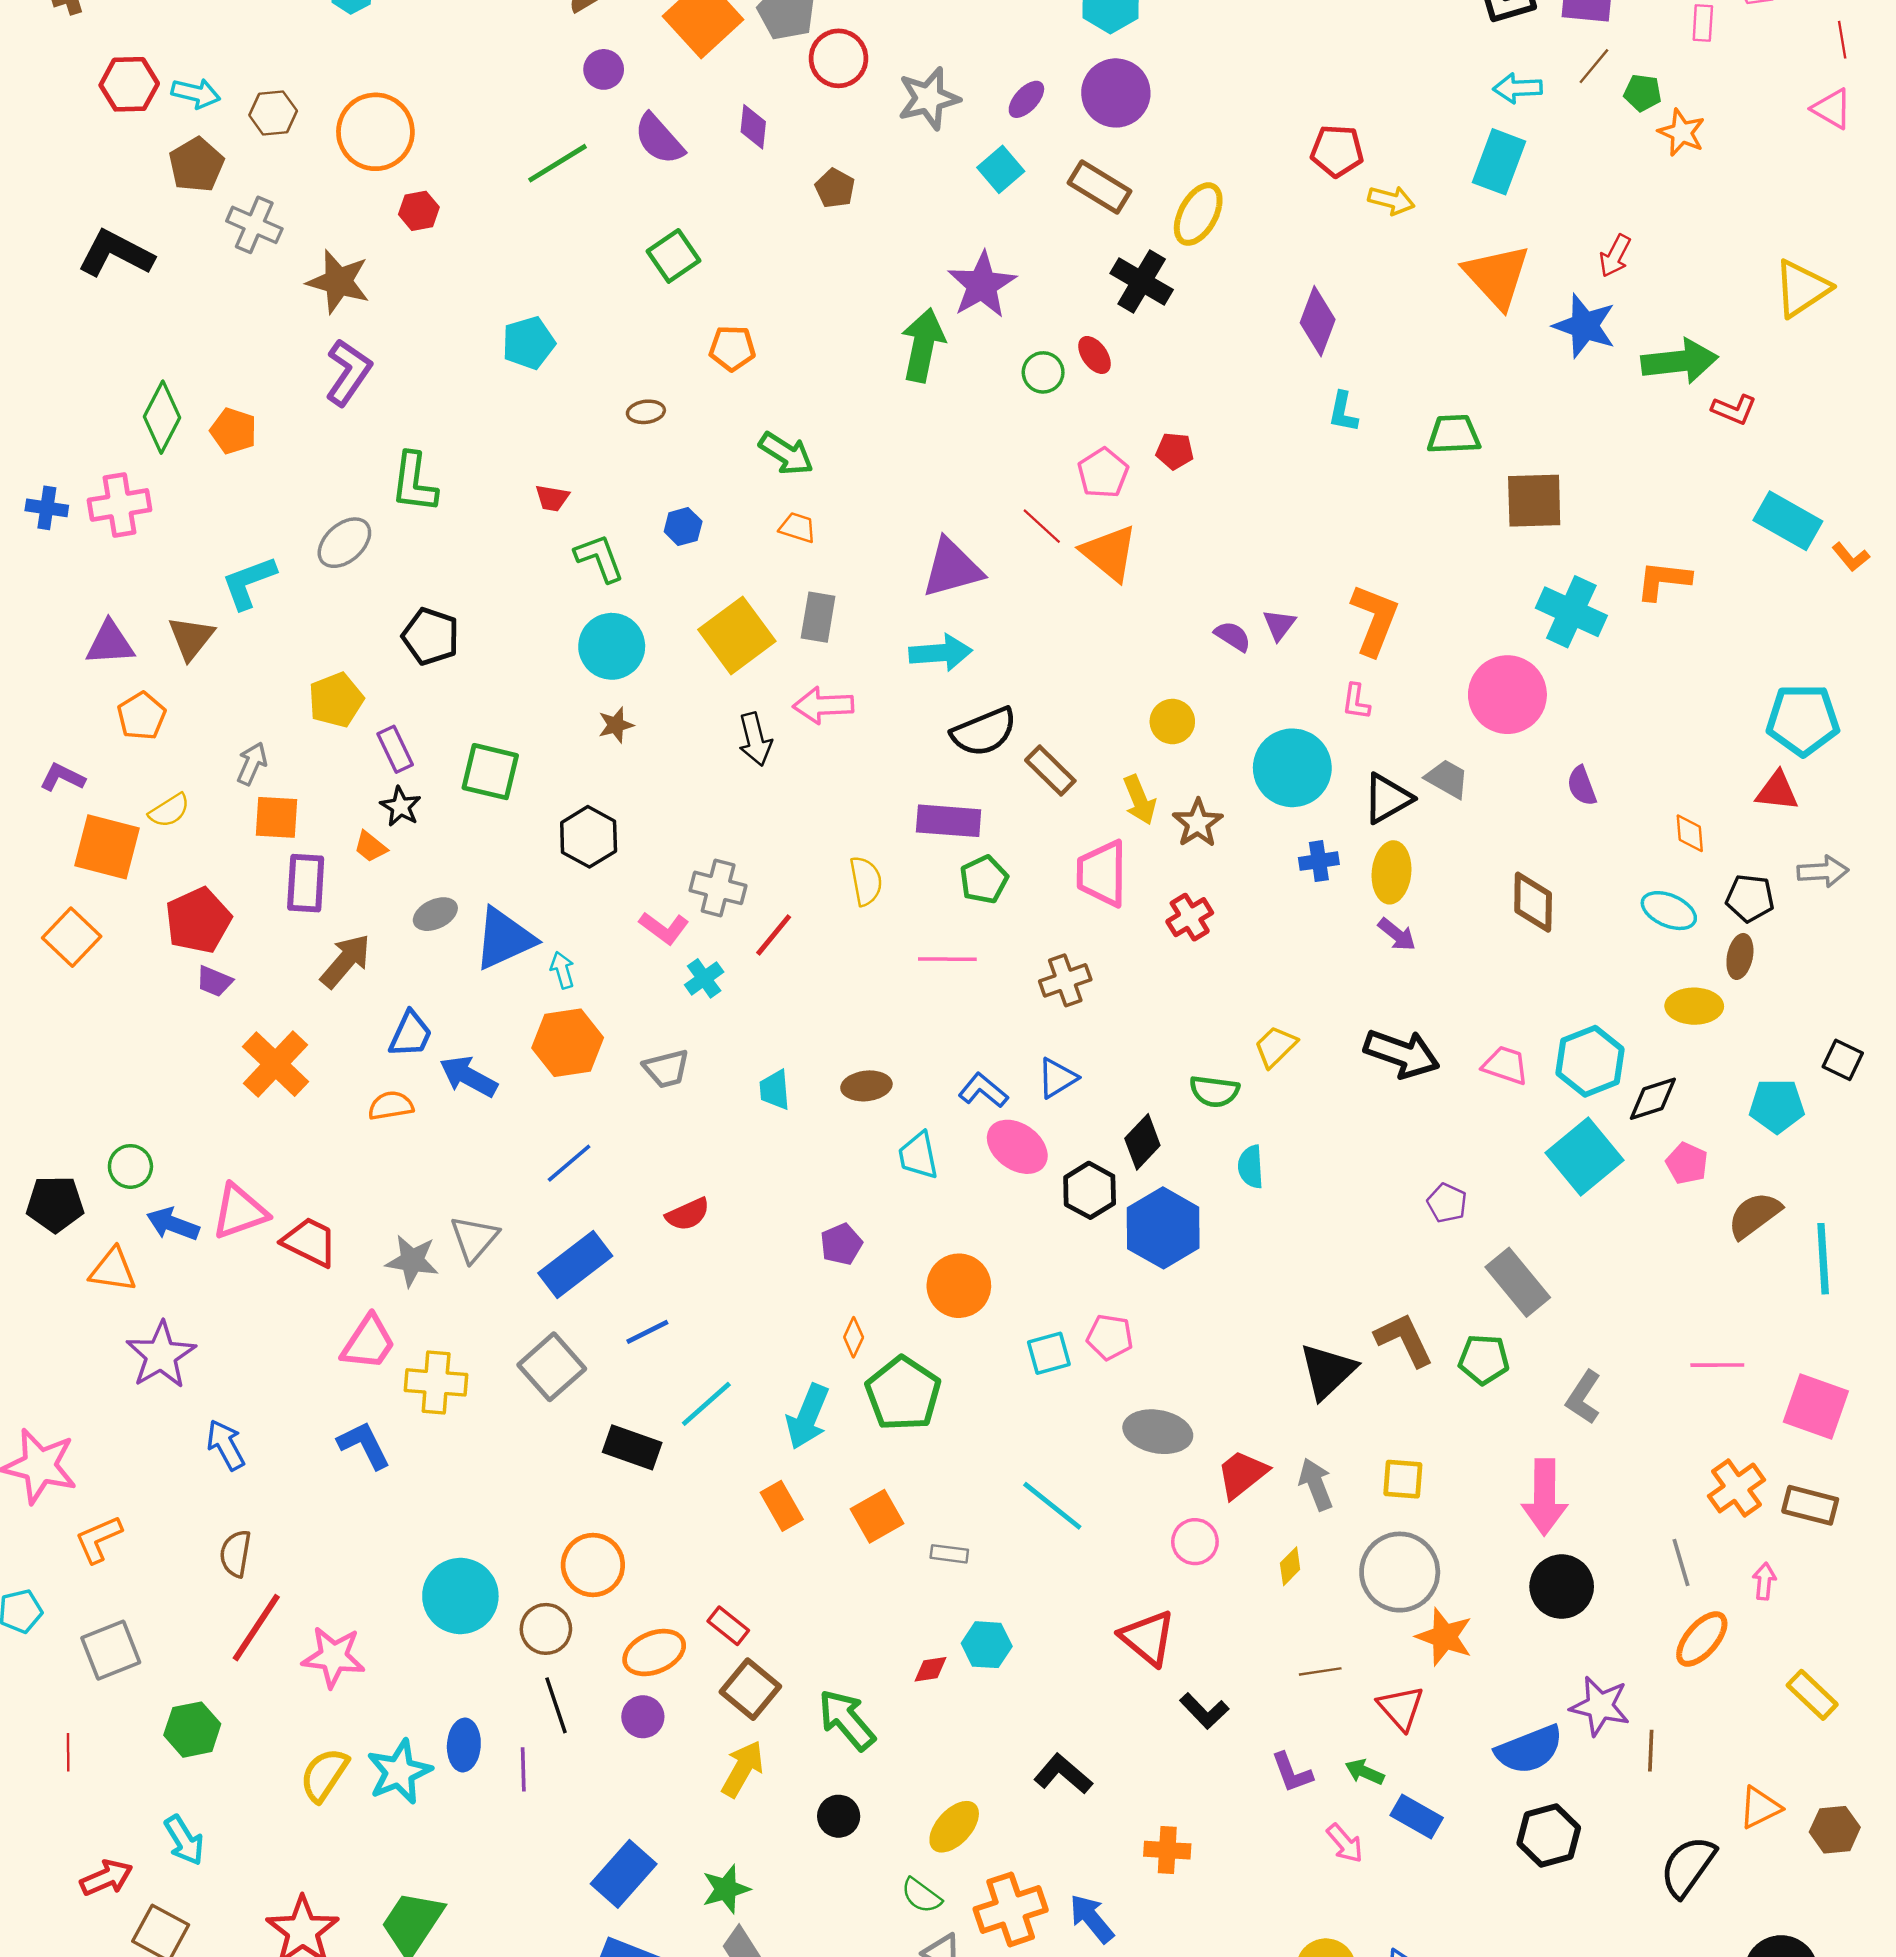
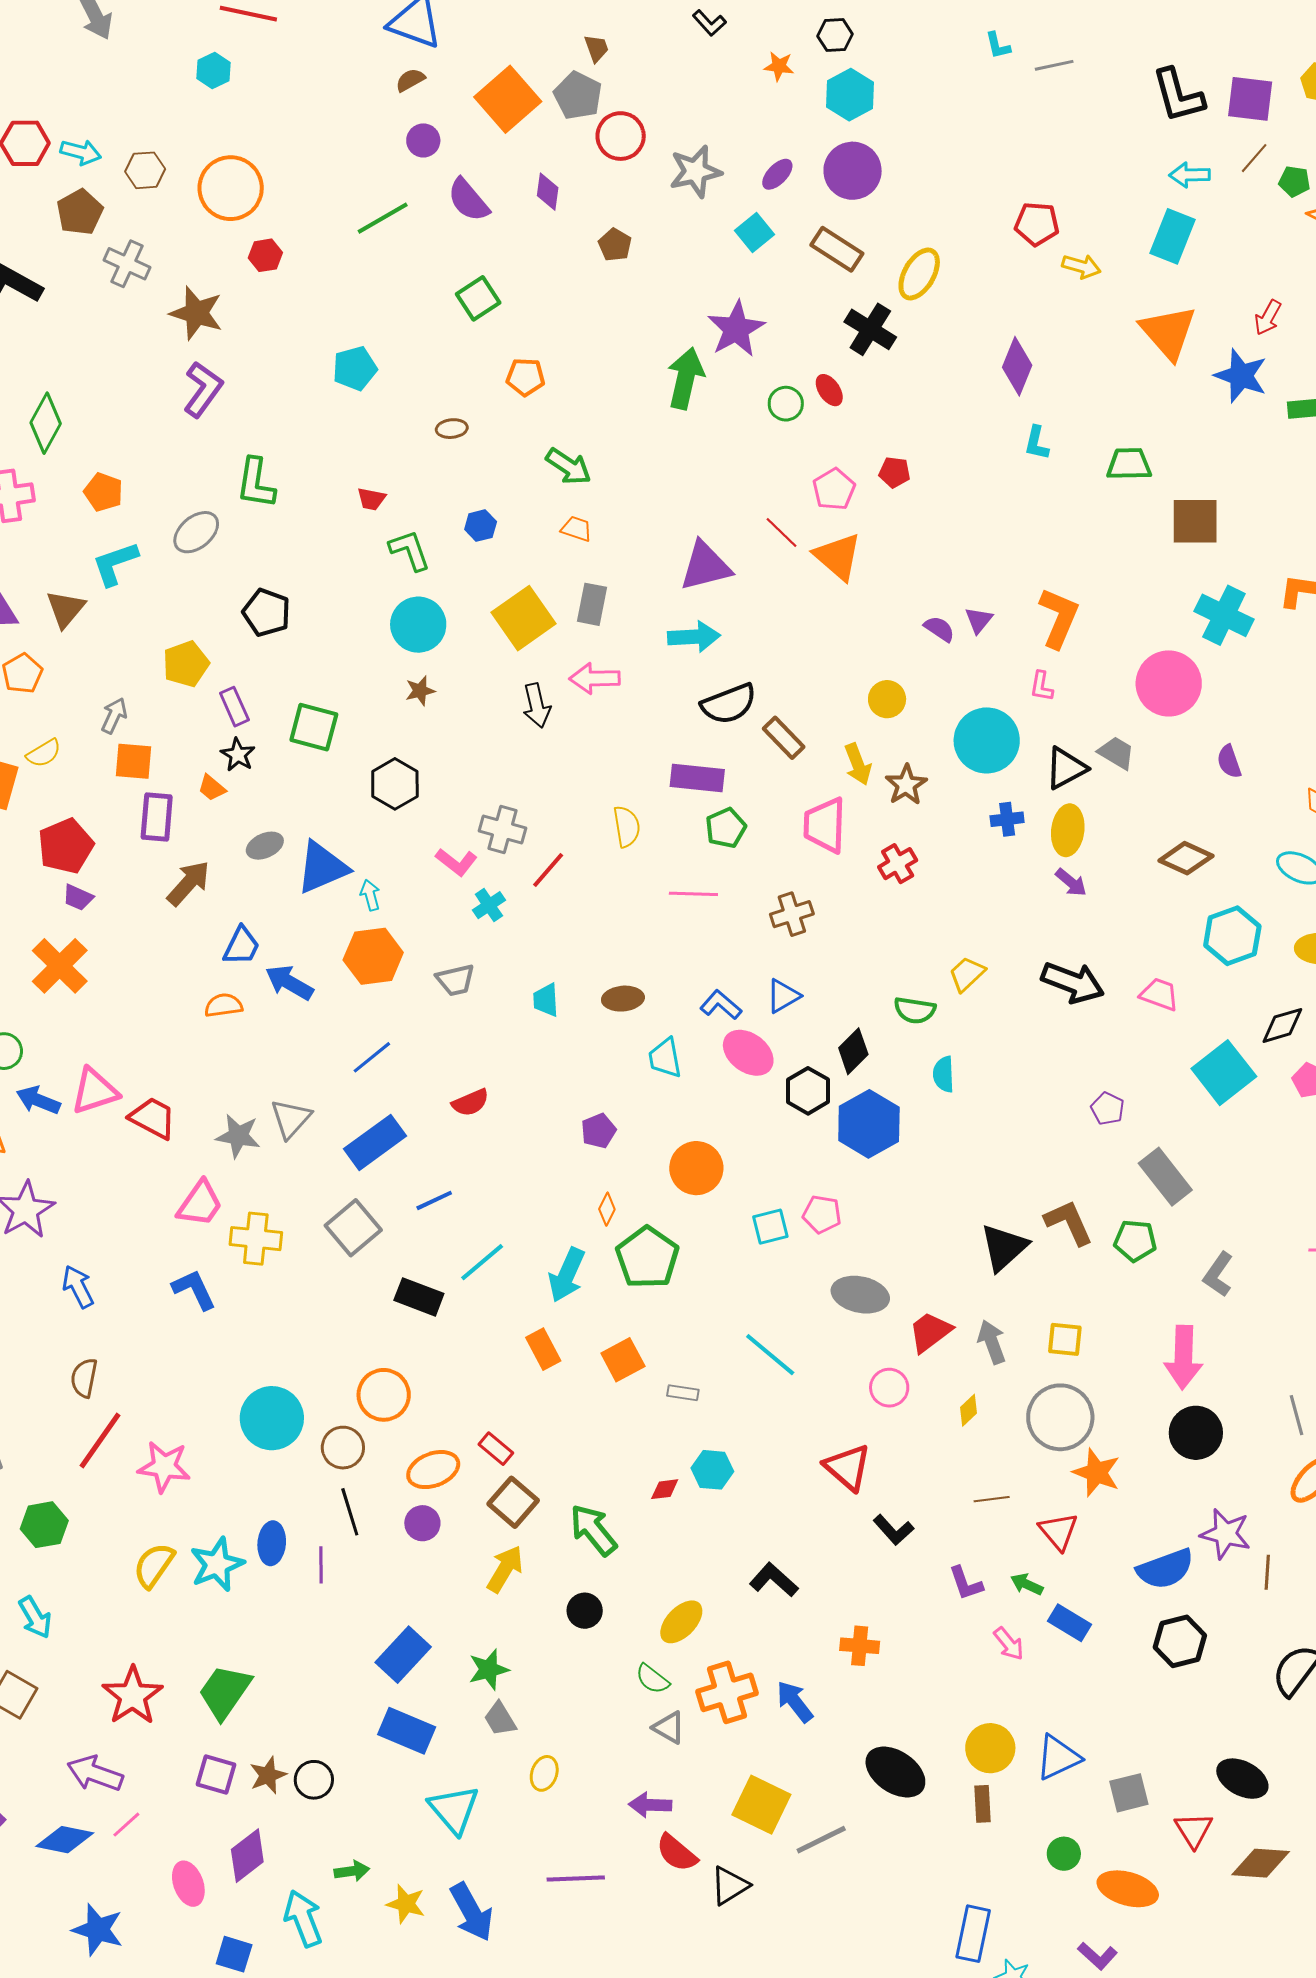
orange pentagon: (233, 431) -> (103, 492), moved
brown diamond: (1533, 902) -> (1186, 858), turned -68
cyan hexagon: (1590, 1061) -> (1232, 936), moved
orange cross: (276, 1064) -> (60, 966), moved

